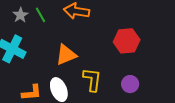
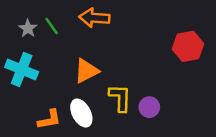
red hexagon: (127, 41) -> (188, 46), moved
purple circle: (130, 84) -> (149, 107), moved

